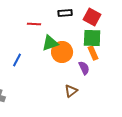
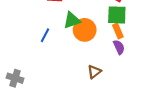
blue line: (17, 60) -> (45, 35), moved
purple semicircle: (84, 68) -> (119, 47), moved

